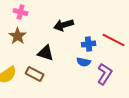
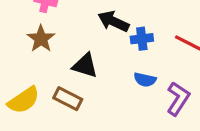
black arrow: (64, 25) -> (113, 21), turned 42
blue cross: (89, 44) -> (142, 39), moved

